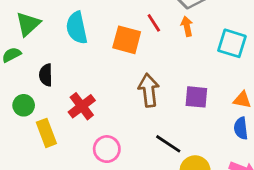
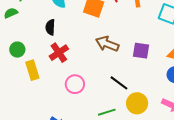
black semicircle: (46, 75) -> (50, 27), moved
brown arrow: (149, 90) -> (107, 44), turned -65

